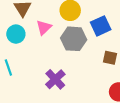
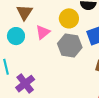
purple cross: (55, 79) -> (25, 84), moved

